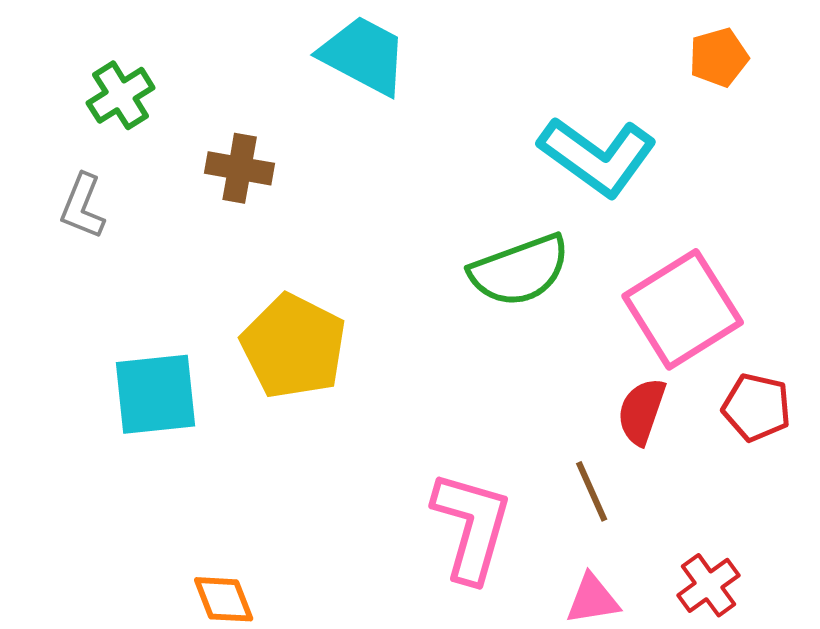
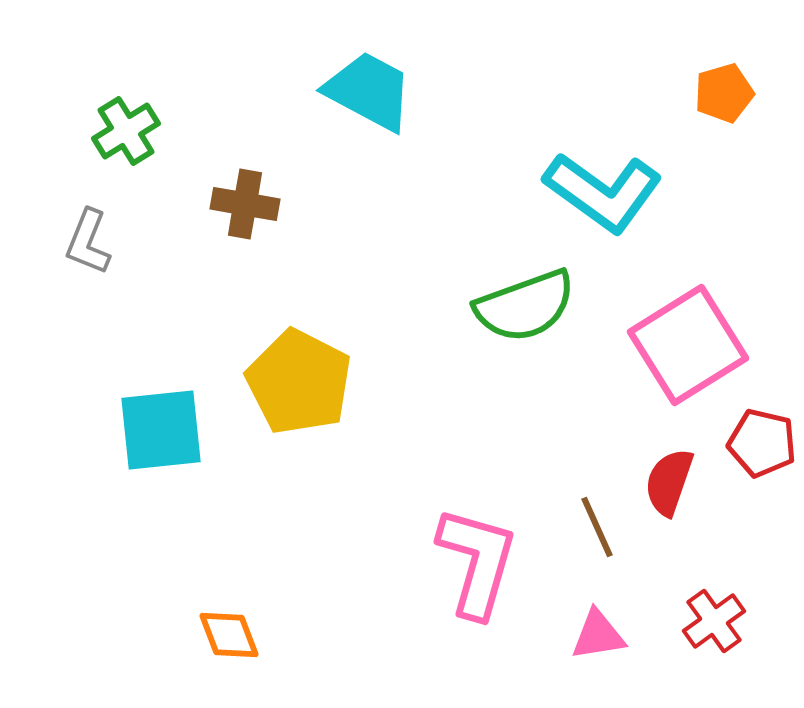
red semicircle: (642, 411) -> (669, 482), moved

